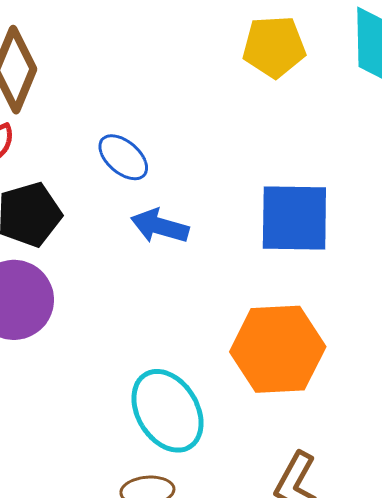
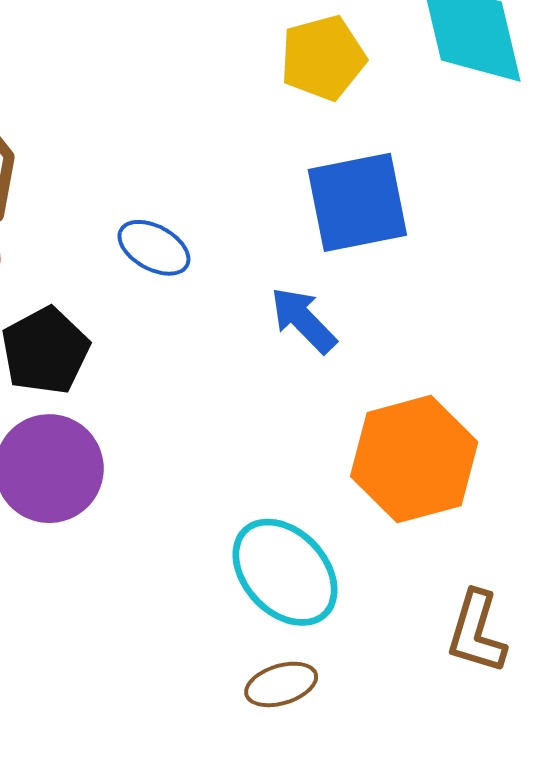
blue square: (294, 218) -> (357, 202), moved
blue arrow: (160, 226) -> (303, 320), moved, turned 42

